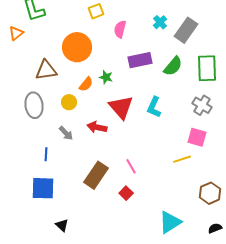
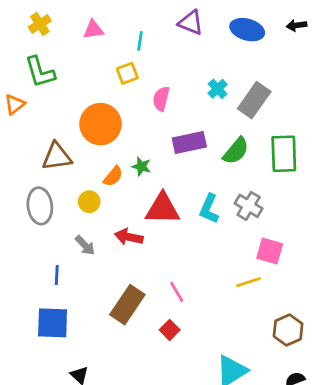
gray cross: (202, 105) -> (249, 206), moved
red triangle: (121, 107) -> (163, 209), turned -48

